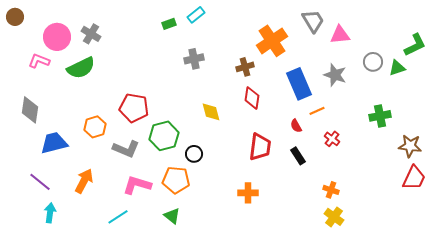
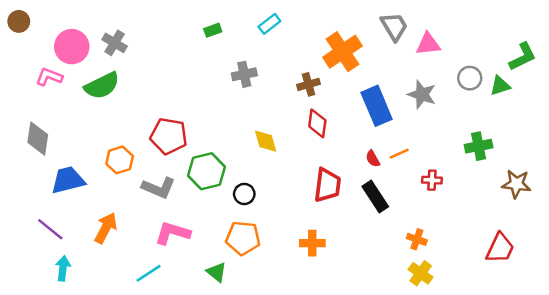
cyan rectangle: (196, 15) -> (269, 24), moved
orange line: (317, 111) -> (399, 154), moved
red cross: (332, 139) -> (432, 180), moved, turned -35
black rectangle: (298, 156) -> (375, 196), size x1.4
red trapezoid: (414, 178) -> (500, 248), moved
orange pentagon: (176, 180) -> (243, 238), moved

